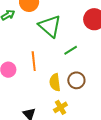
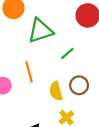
green triangle: (50, 26) -> (40, 31), turned -50

